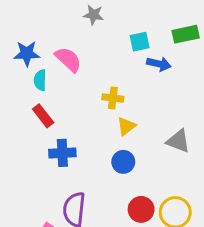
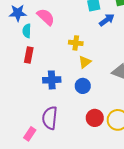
blue arrow: (159, 64) -> (107, 20), turned -49
red rectangle: (43, 116) -> (29, 55), turned 49
blue cross: (62, 153) -> (52, 80), moved

